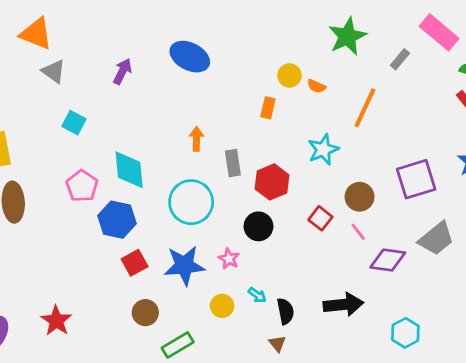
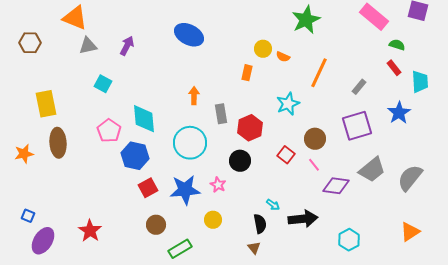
gray rectangle: (400, 59) -> (359, 87), moved
gray triangle: (54, 71) -> (88, 46), turned -48
purple arrow: (122, 71) -> (127, 46), moved
cyan arrow: (257, 295) -> (273, 205), moved

